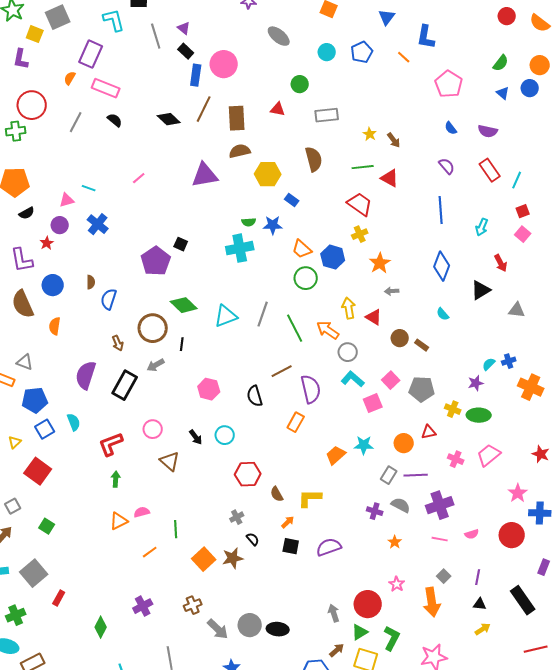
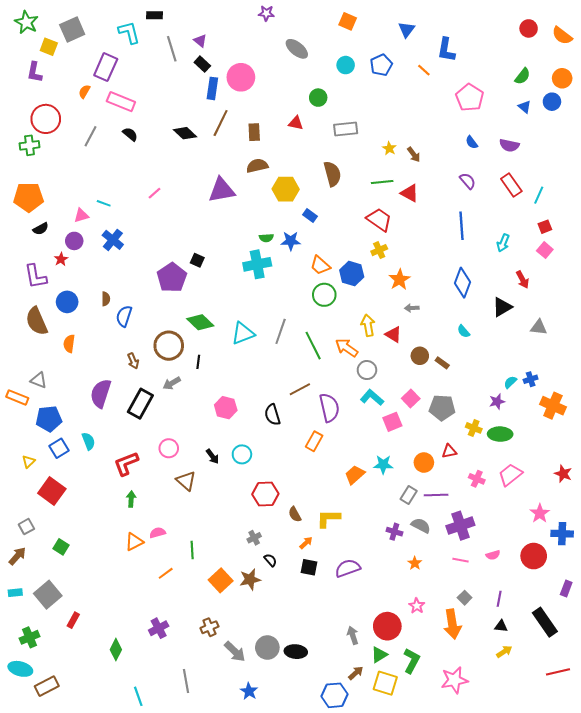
brown rectangle: (237, 118) -> (254, 132), size x0.7

